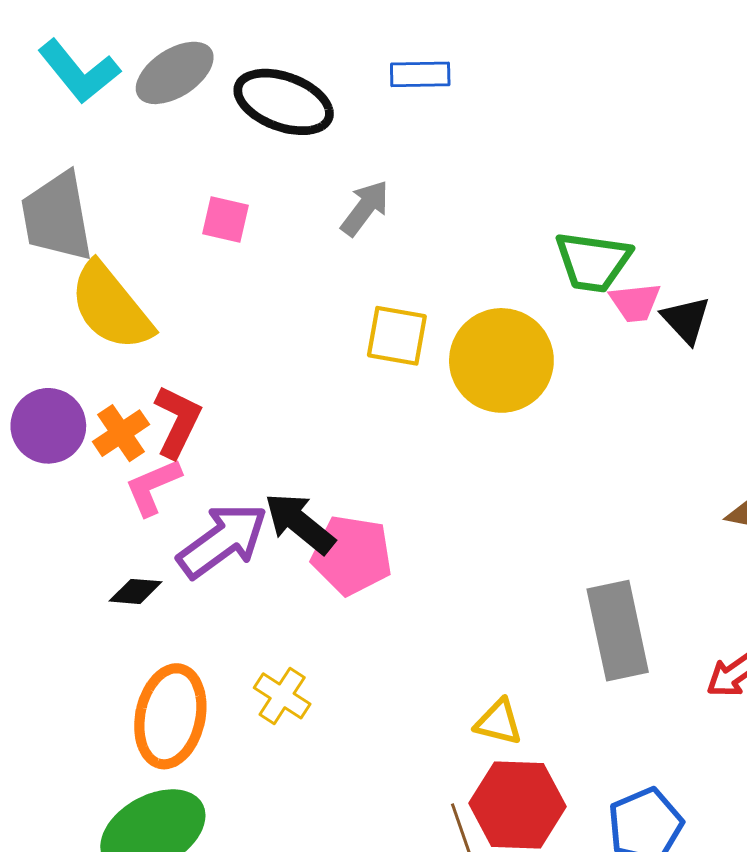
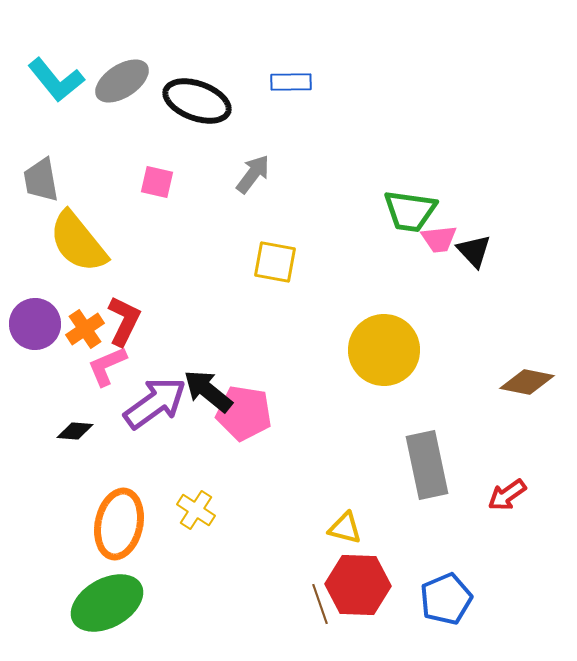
gray trapezoid: (57, 217) -> (41, 180), size x0.7
yellow circle: (501, 360) -> (384, 350), moved
black diamond: (135, 591) -> (75, 431), moved

